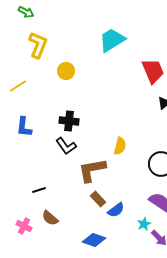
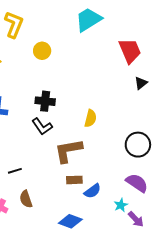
yellow semicircle: (120, 146) -> (91, 118), moved
brown rectangle: (98, 199) -> (74, 180), turned -49
brown semicircle: (50, 218) -> (26, 199), turned 30

